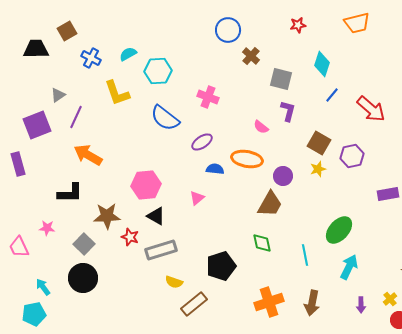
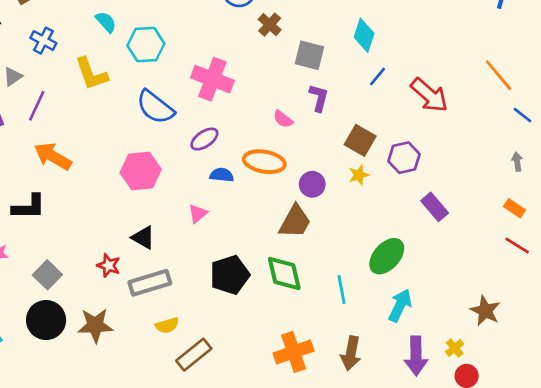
cyan semicircle: (128, 54) -> (106, 22), turned 78
blue cross: (91, 58) -> (43, 41), moved
pink cross: (208, 97) -> (212, 79), size x1.4
pink hexagon: (146, 185) -> (141, 171), moved
purple rectangle: (388, 194) -> (435, 207), moved, turned 60
brown star: (107, 216) -> (95, 325), moved
green diamond: (262, 243) -> (284, 273), size x1.4
black pentagon: (221, 266) -> (230, 275), moved
yellow semicircle: (174, 282) -> (167, 325), turned -36
purple arrow: (361, 305) -> (416, 356), size x1.8

